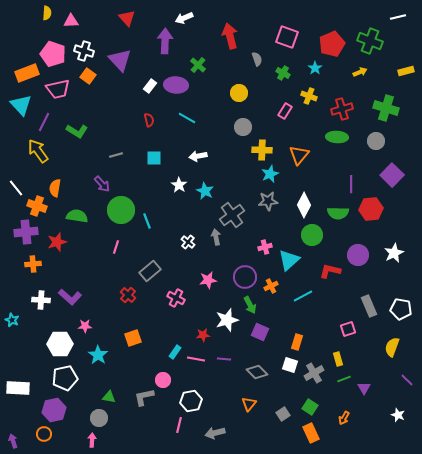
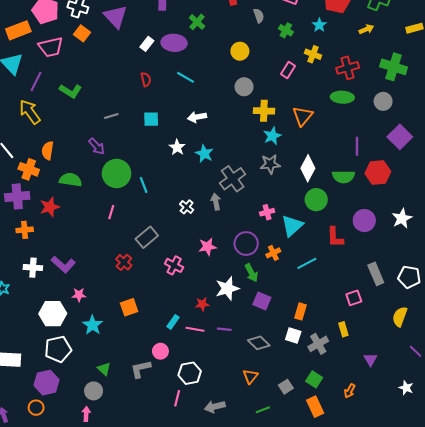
red L-shape: (330, 271) -> (335, 237), turned -105
green line: (344, 379) -> (263, 410), moved
green triangle: (109, 397) -> (104, 369), turned 32

